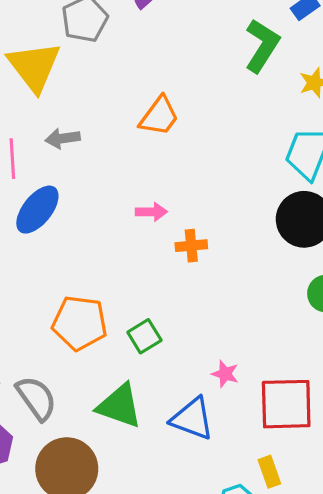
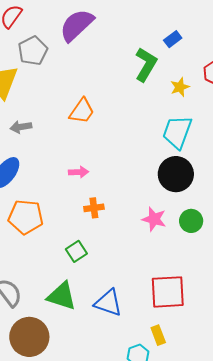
orange cross: (191, 246) -> (94, 208), moved
orange pentagon: (80, 323) -> (26, 217), moved
pink star: (225, 374) -> (154, 219), moved, size x1.4

